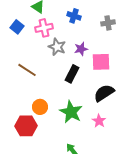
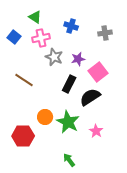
pink square: (101, 62) -> (98, 72), turned -36
black semicircle: (104, 93) -> (90, 97), moved
orange circle: (40, 107) -> (45, 117), moved

